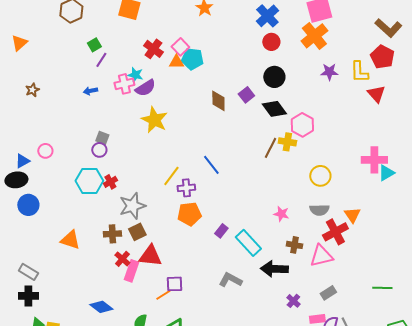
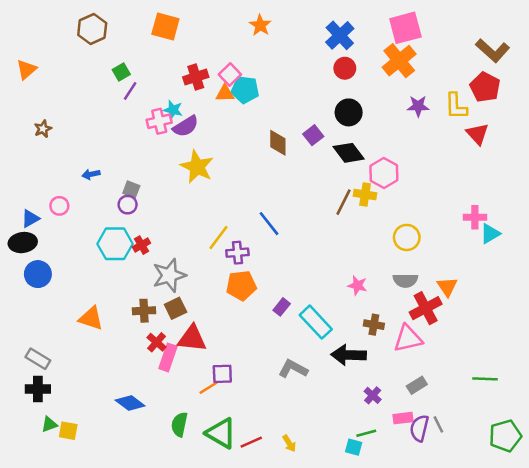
red cross: (153, 49) -> (196, 77), turned 36
blue arrow: (90, 91) -> (91, 174), moved
pink cross: (374, 160) -> (475, 217), size x0.7

